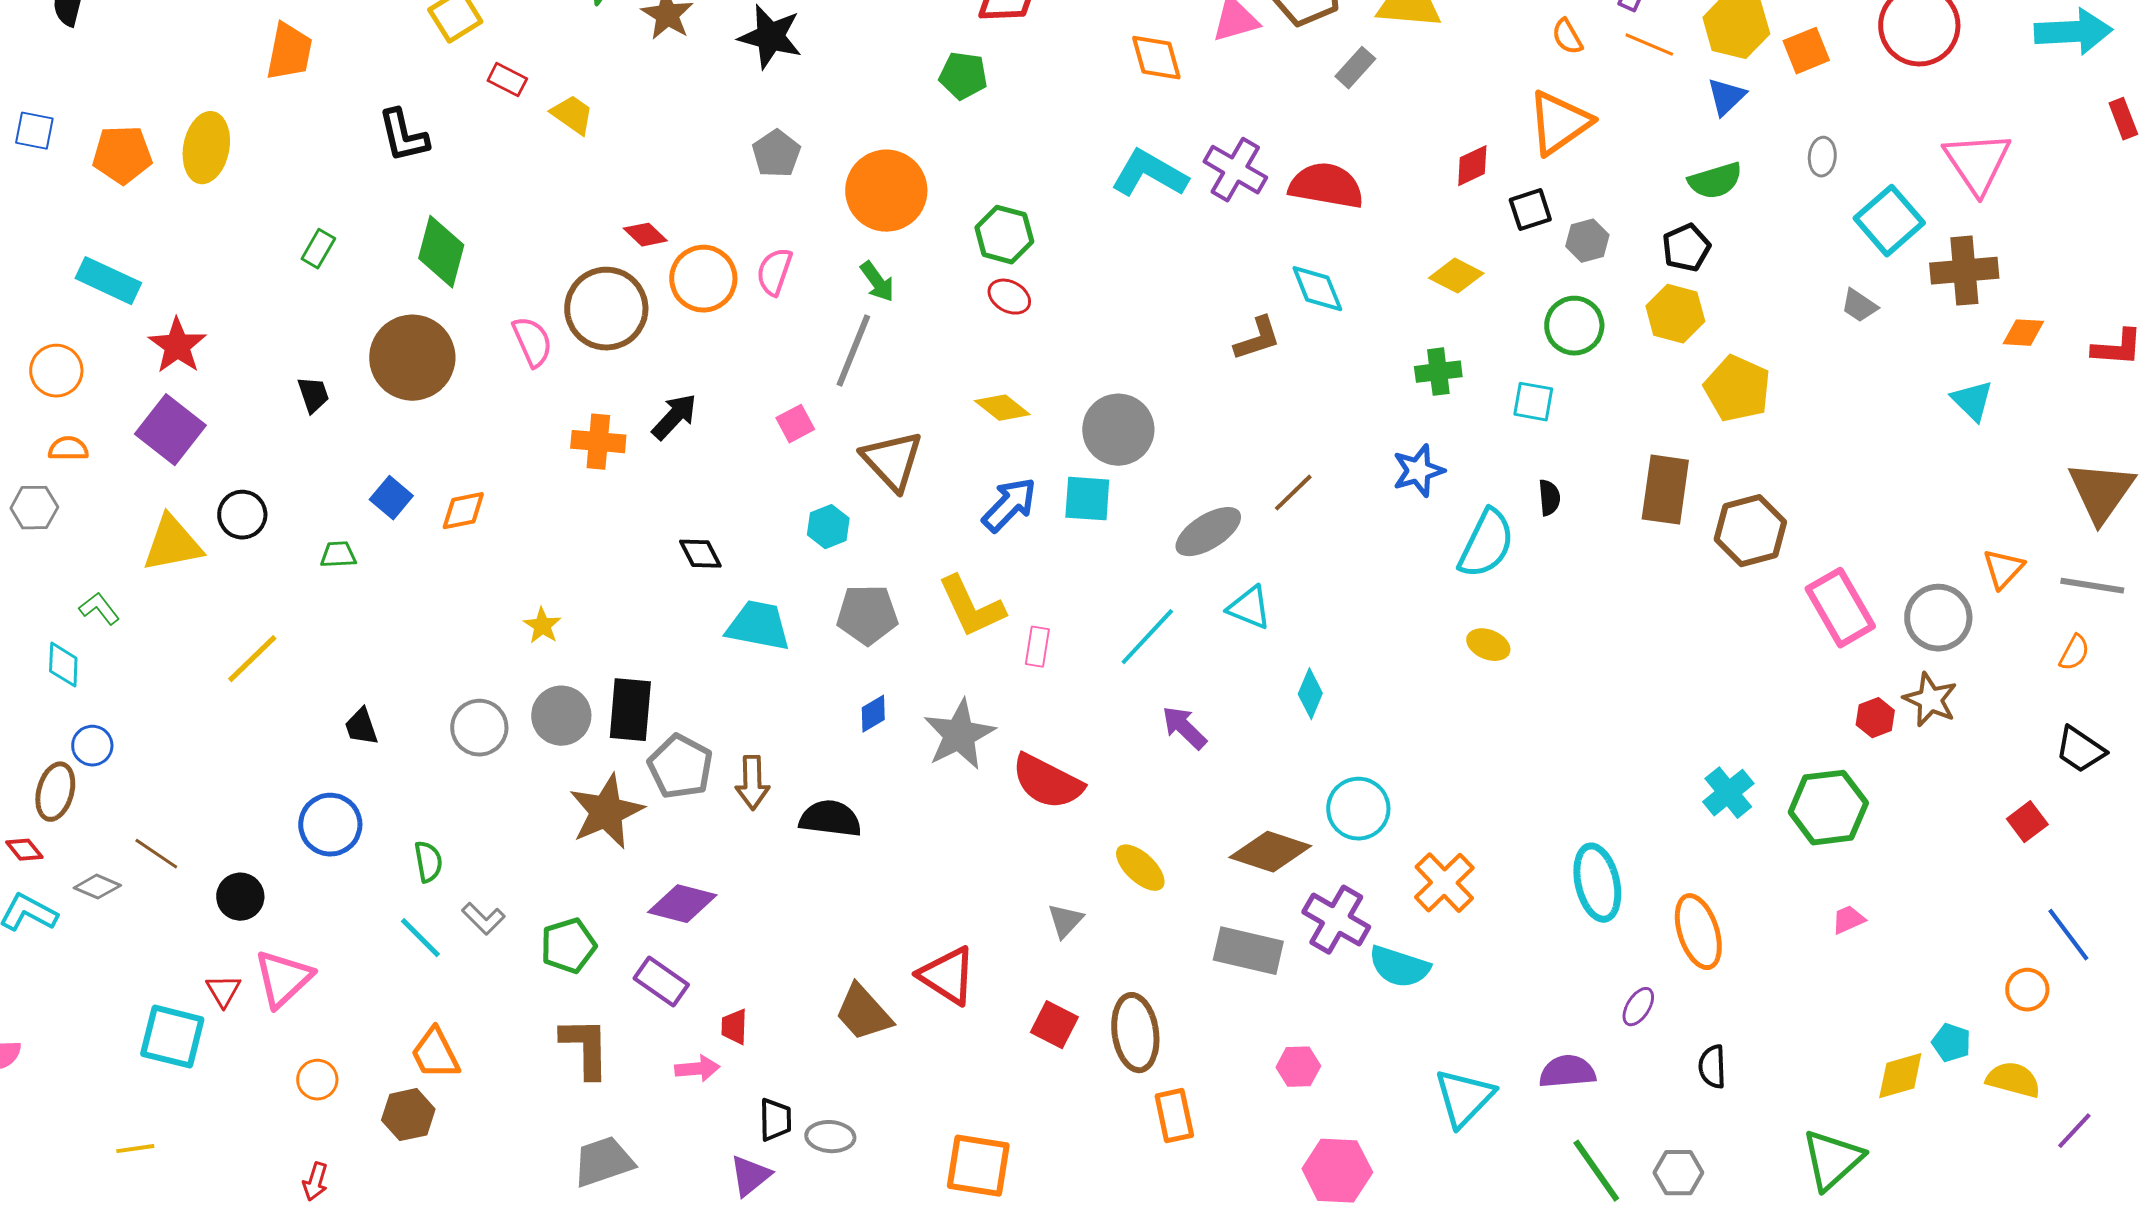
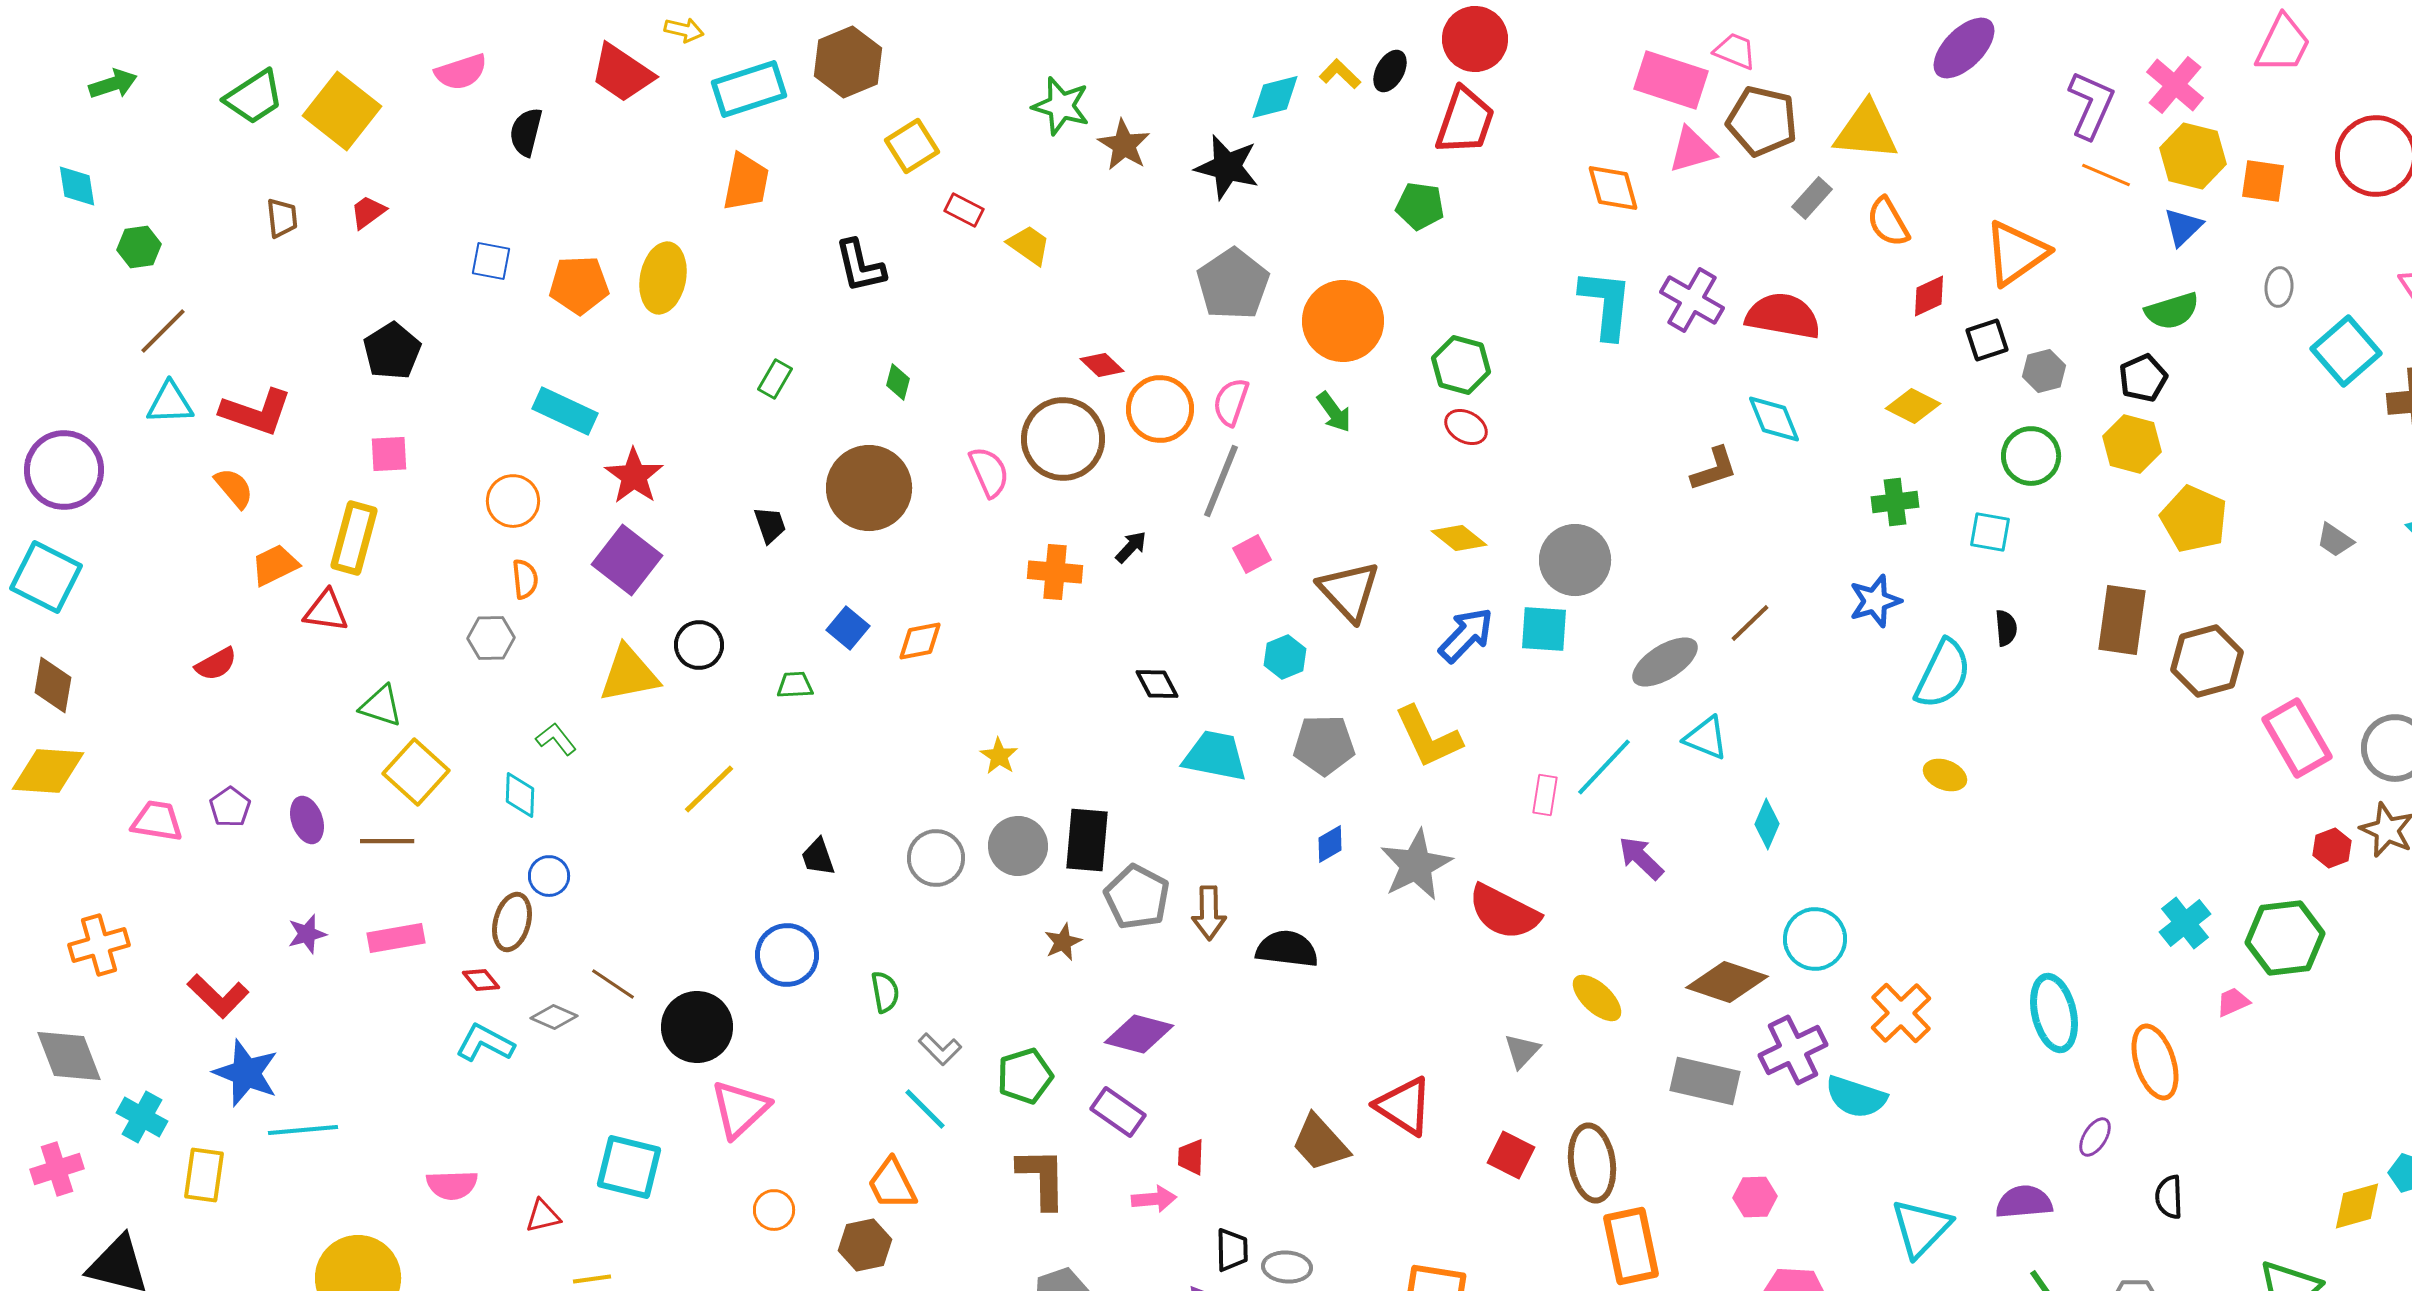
orange semicircle: (1567, 37) -> (1888, 222), moved, size x1.4
orange square: (1806, 51) -> (2263, 181), turned 30
gray pentagon: (776, 154) -> (1233, 284), size x1.5
cyan L-shape: (1149, 174) -> (1606, 304), turned 66
green diamond: (441, 252) -> (898, 382), size x0.5
gray trapezoid: (1859, 306) -> (2335, 540), moved
gray line: (853, 351) -> (1221, 481), moved
black arrow: (674, 417) -> (1131, 547), size x0.7
orange semicircle: (68, 449) -> (525, 579), turned 84
pink rectangle: (1037, 647) -> (1545, 795), moved
brown star: (606, 812) -> (1063, 942), size x0.5
black circle: (240, 897) -> (697, 1027), size x1.5
purple cross: (1336, 920) -> (1793, 1050), turned 34
pink trapezoid: (1848, 920) -> (2233, 1002), moved
cyan line: (420, 938) -> (925, 1109), moved
red triangle: (223, 991) -> (543, 1216), moved, turned 48
orange rectangle: (1174, 1116) -> (1631, 1246), size x1.4

